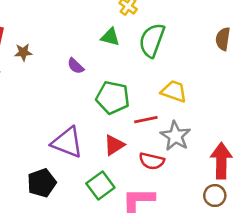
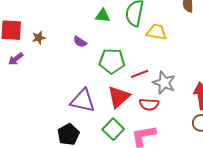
yellow trapezoid: (174, 91) -> (157, 32), moved
red triangle: (114, 145) -> (119, 97), size x1.4

